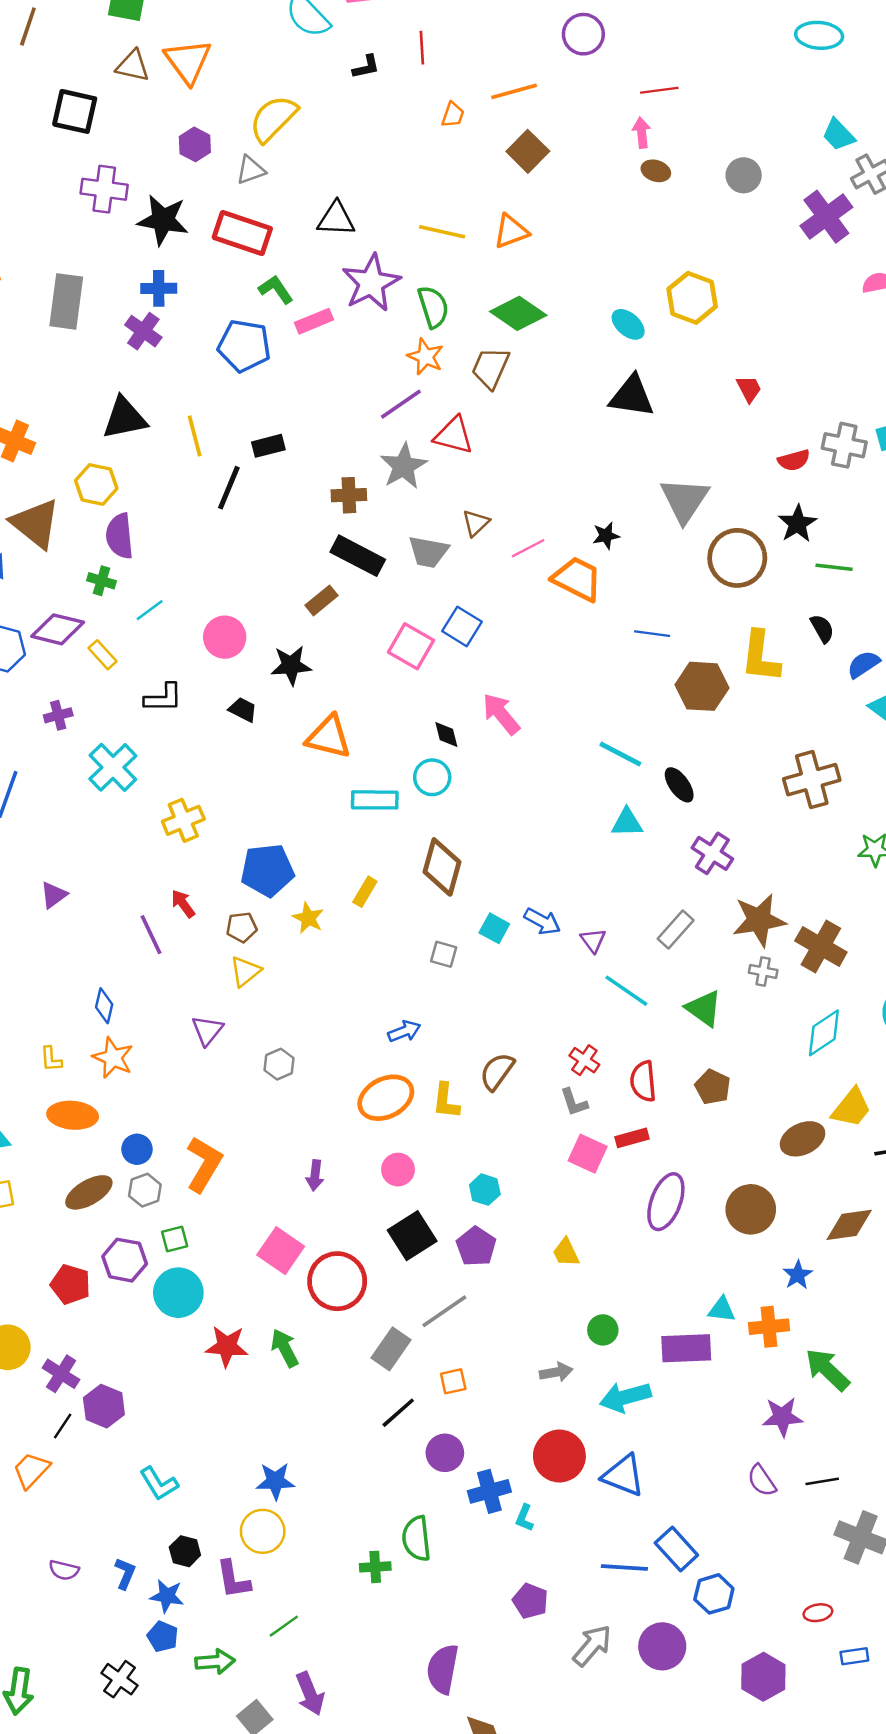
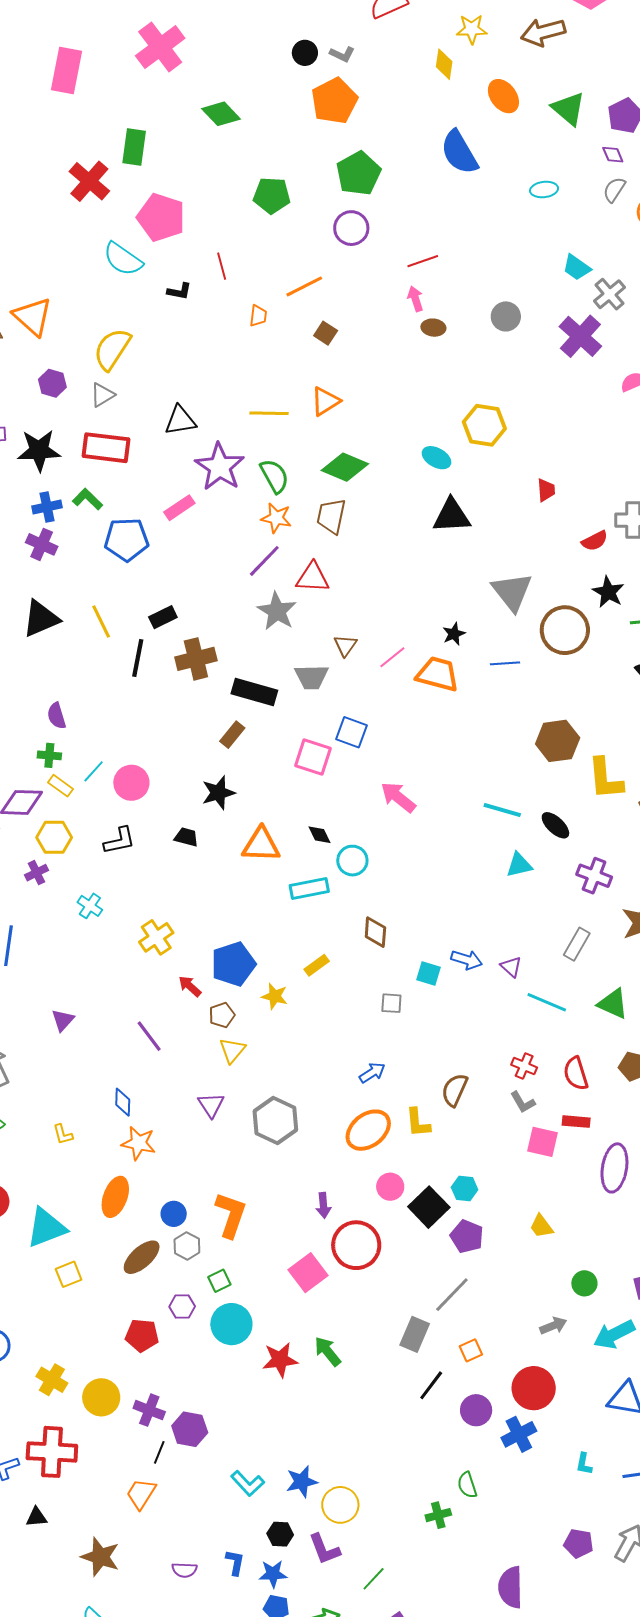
cyan ellipse: (819, 35) -> (544, 190), size x0.7
black L-shape: (366, 67) -> (179, 291), turned 35
brown square: (528, 151) -> (326, 333), size x0.7
green L-shape: (276, 289) -> (88, 499), moved
red trapezoid: (749, 389) -> (546, 490), turned 35
yellow hexagon: (96, 484) -> (54, 837), moved
brown cross: (349, 495) -> (196, 659), moved, size x1.4
purple semicircle: (120, 536) -> (57, 716), size x0.7
blue line: (652, 634) -> (505, 663), moved
pink circle: (225, 637) -> (131, 783), moved
yellow rectangle: (103, 655) -> (60, 786), moved
yellow L-shape: (760, 657) -> (605, 779), moved
black diamond: (446, 734) -> (320, 835), moved
cyan cross: (113, 767) -> (90, 906), size x0.6
brown diamond: (442, 867) -> (375, 932), size x0.7
yellow rectangle: (365, 892) -> (317, 965), turned 35
red arrow: (183, 904) -> (190, 986), moved
yellow L-shape: (51, 1059) -> (63, 1134), moved
gray hexagon: (279, 1064) -> (275, 1121), size x1.8
orange ellipse: (73, 1115) -> (115, 1197), turned -63
red rectangle: (632, 1138) -> (576, 1122), turned 32
black square: (412, 1236) -> (429, 1207), moved
pink square: (281, 1251) -> (308, 1273), turned 30
purple hexagon: (125, 1260) -> (182, 1306), size x0.7
red circle: (337, 1281) -> (356, 1245), moved
red circle: (559, 1456) -> (534, 1388), moved
blue star: (275, 1481) -> (302, 1482), moved
cyan L-shape: (525, 1518) -> (584, 1464), moved
green semicircle: (417, 1539) -> (467, 1485), size x0.7
purple pentagon: (530, 1601) -> (579, 1543), moved

